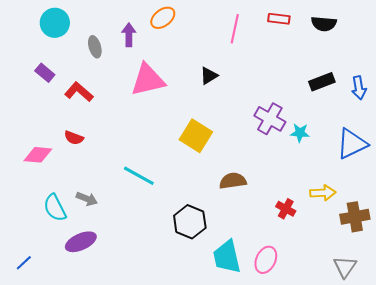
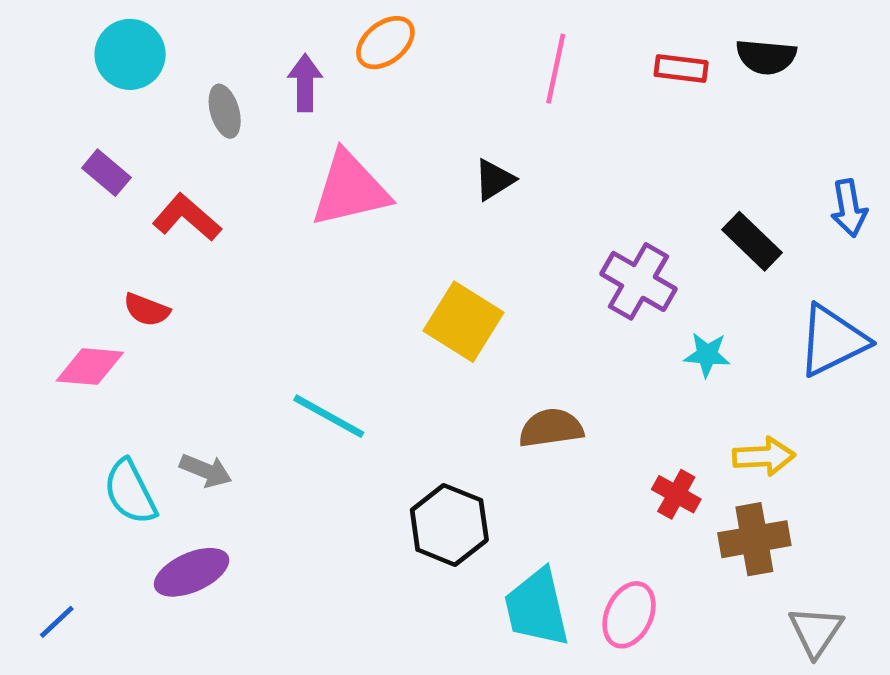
red rectangle: (279, 19) -> (681, 69), moved
black rectangle: (322, 82) -> (752, 241), moved, turned 65
cyan star: (300, 133) -> (707, 355), moved
red semicircle: (74, 138) -> (147, 310), moved
brown cross: (355, 217) -> (754, 539), moved

